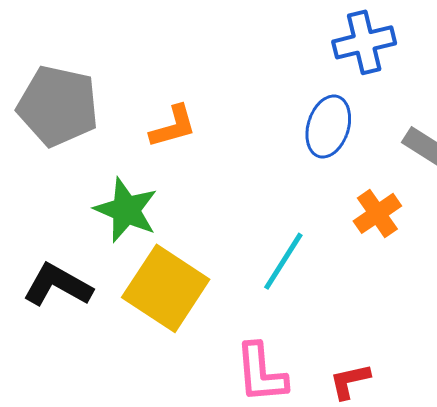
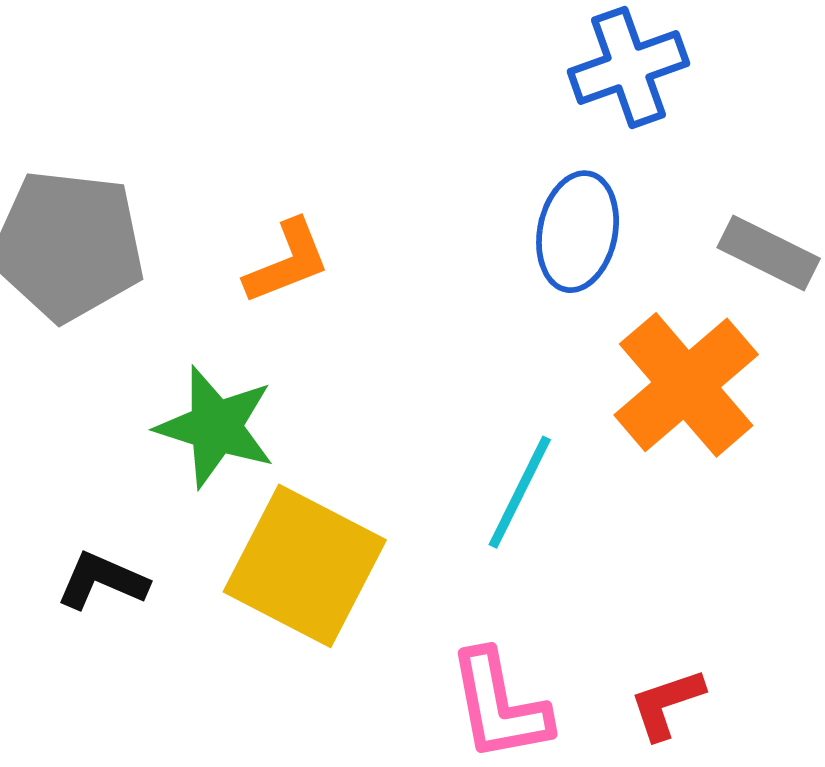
orange cross: (377, 213) -> (686, 385), size x1.6
black L-shape: (58, 285) -> (102, 581), size x0.7

